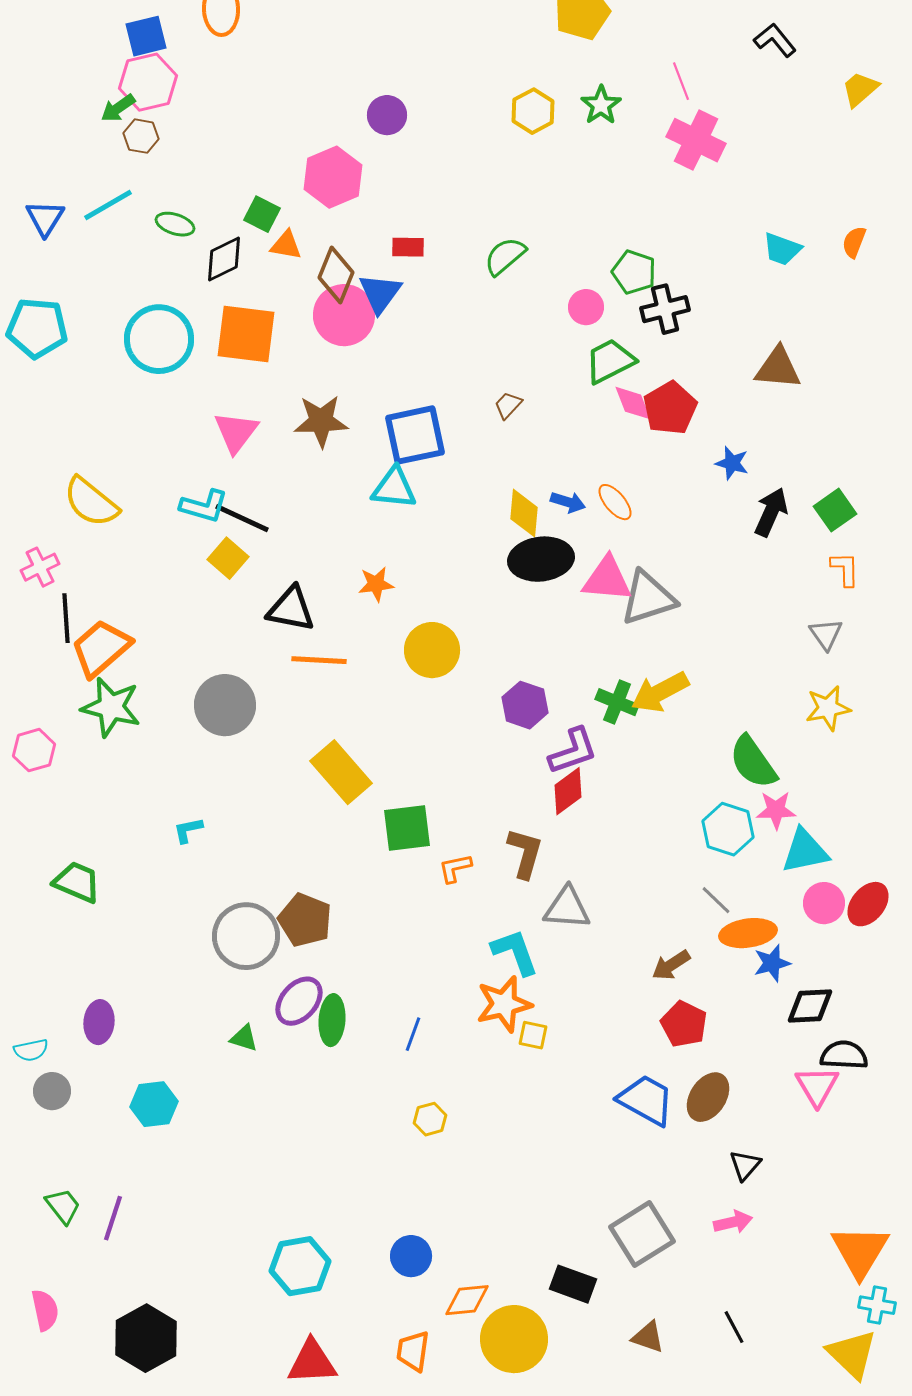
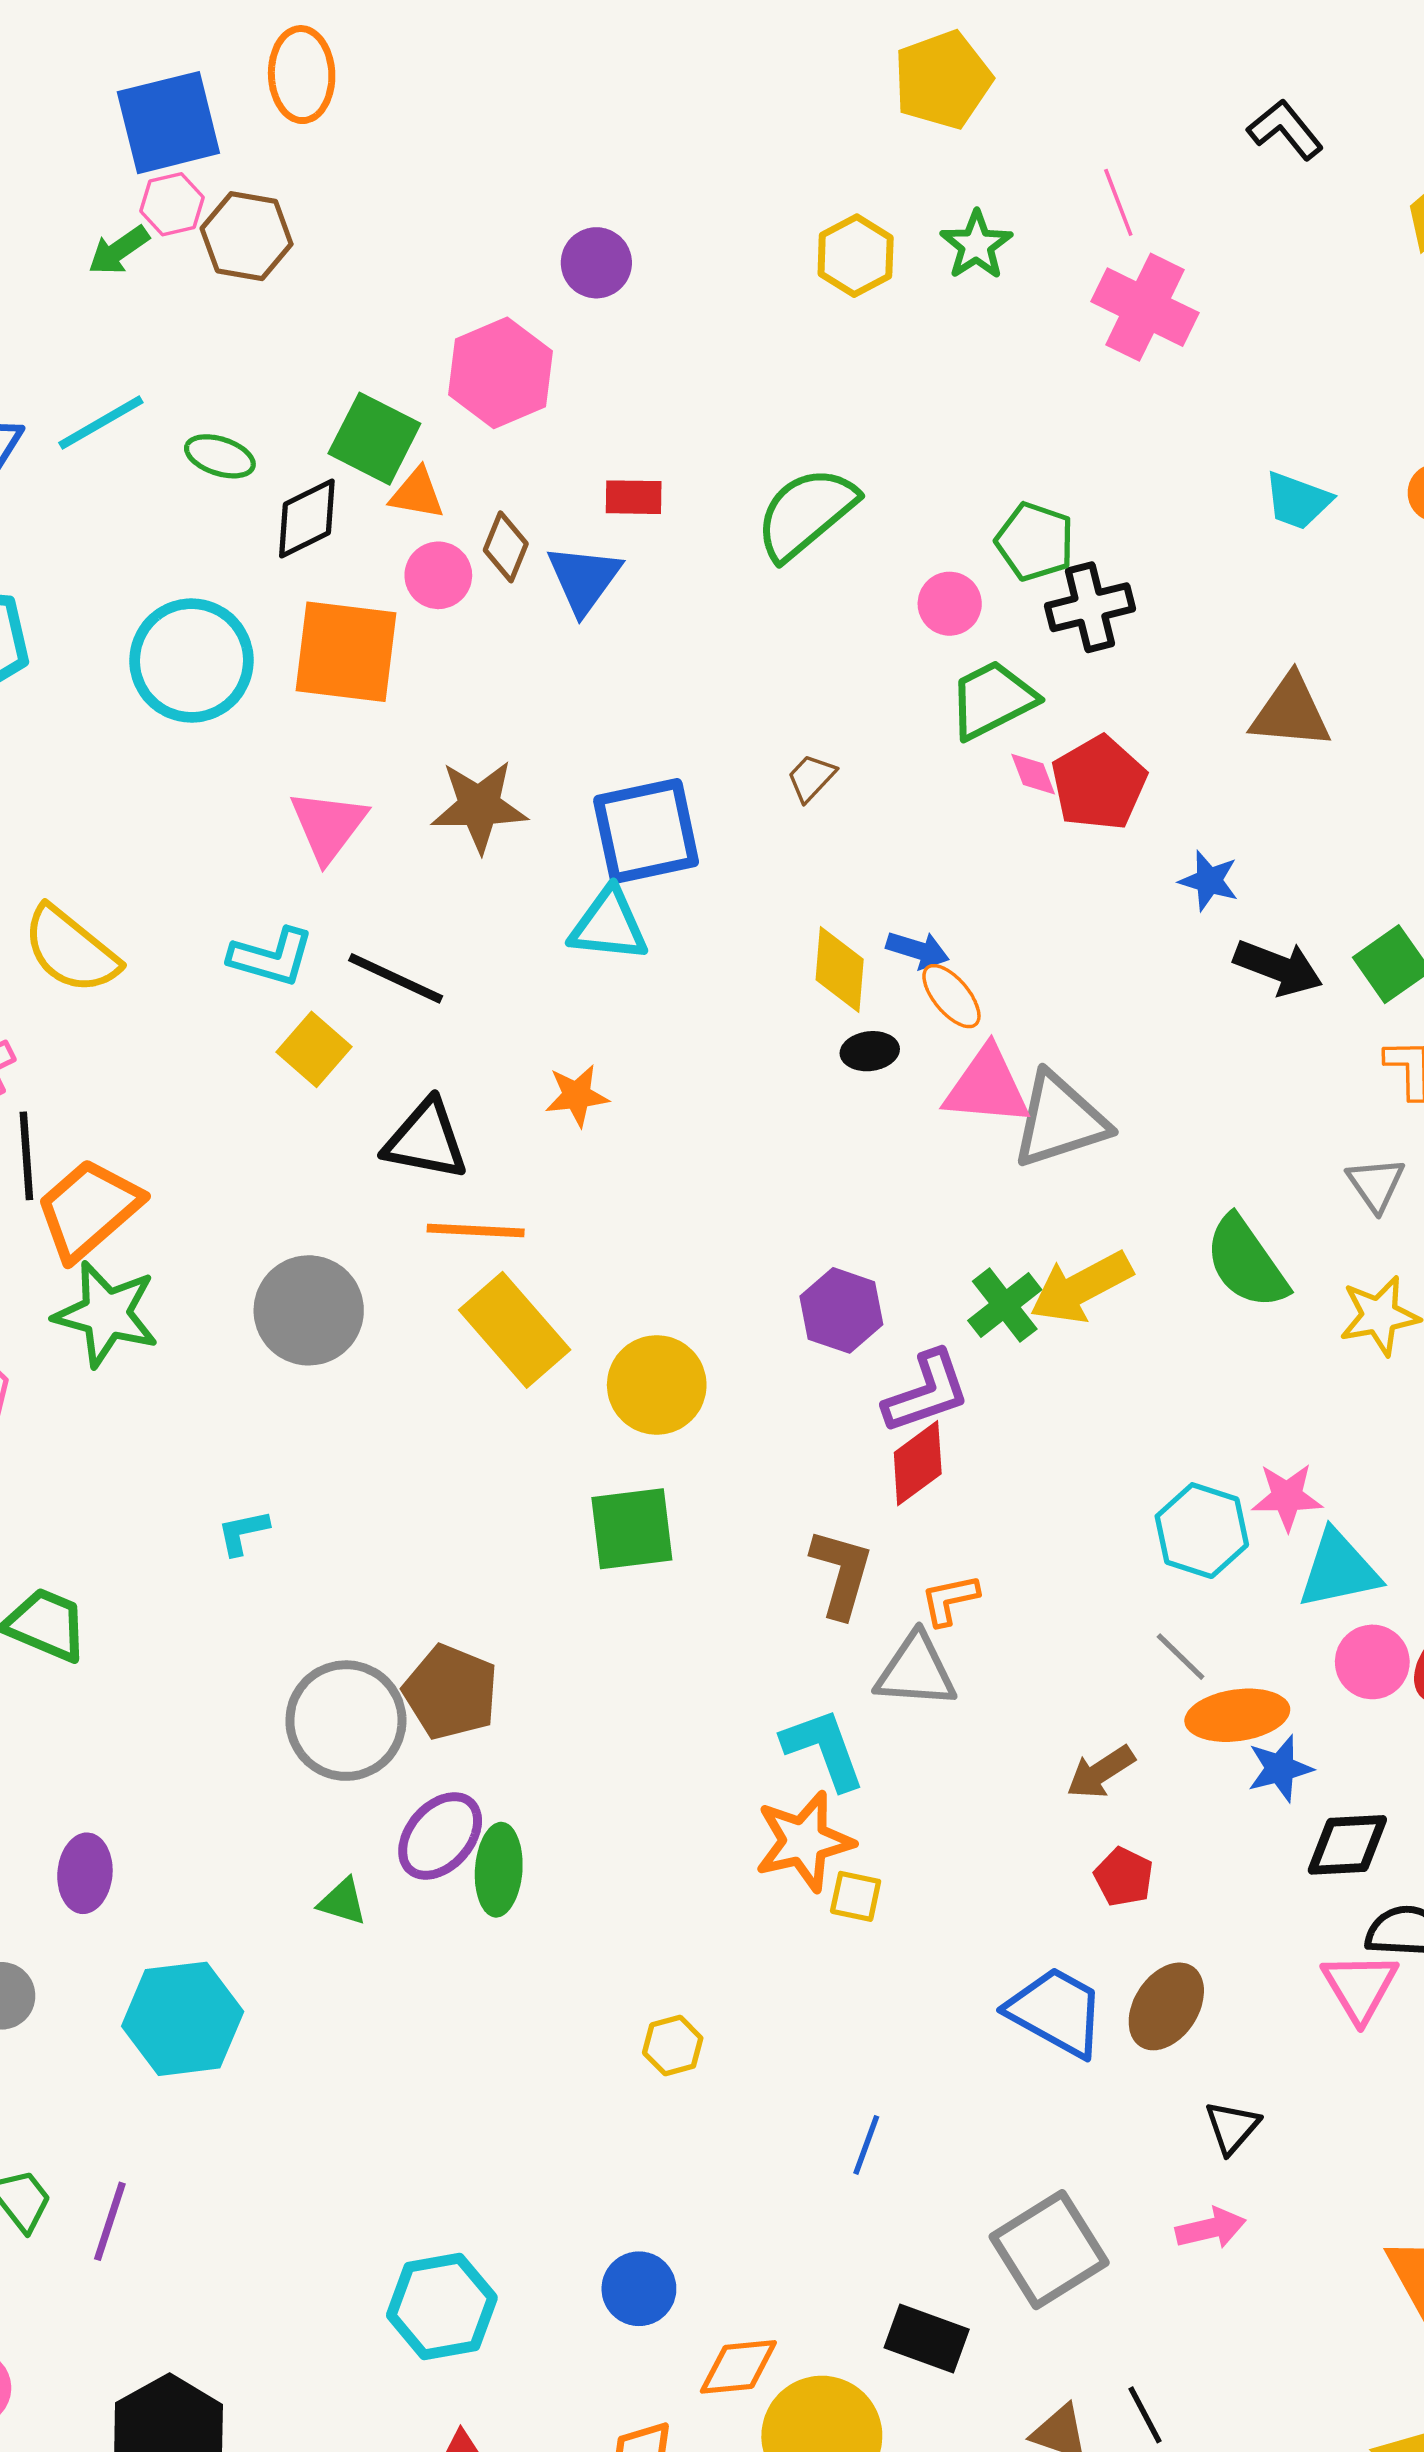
blue square: (146, 36) -> (168, 123), size x1.4
pink hexagon: (148, 82) -> (172, 204), size x0.6
brown hexagon: (141, 136) -> (247, 236), moved, size x1.4
green square: (262, 214) -> (374, 439), size x1.4
green semicircle: (505, 256) -> (806, 513), size x1.4
brown diamond: (336, 275) -> (506, 547), size x0.7
pink circle: (344, 315) -> (438, 575), moved, size x0.6
pink diamond: (633, 403) -> (1033, 774), size x0.7
orange ellipse: (615, 502) -> (951, 996), moved
black arrow: (771, 512) -> (1278, 968), turned 87
black line: (242, 518) -> (396, 978), moved
black ellipse: (541, 559) -> (870, 1051), size x0.5
yellow circle: (432, 650) -> (657, 1385), moved
green cross: (617, 702) -> (1005, 1305), turned 30
green semicircle: (753, 762) -> (1246, 1262), moved
yellow rectangle: (341, 772) -> (515, 1330), moved
orange L-shape: (455, 868) -> (950, 1600), moved
red pentagon: (684, 1024) -> (1124, 1877), size x0.7
blue line: (413, 1034) -> (866, 2145), moved
cyan hexagon: (154, 1104) -> (183, 2019), size x1.4
black line: (734, 1327) -> (1145, 2415), moved

